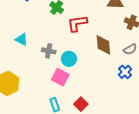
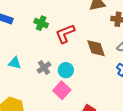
gray cross: (49, 51) -> (44, 68), turned -32
pink square: (60, 77) -> (62, 90), turned 30

